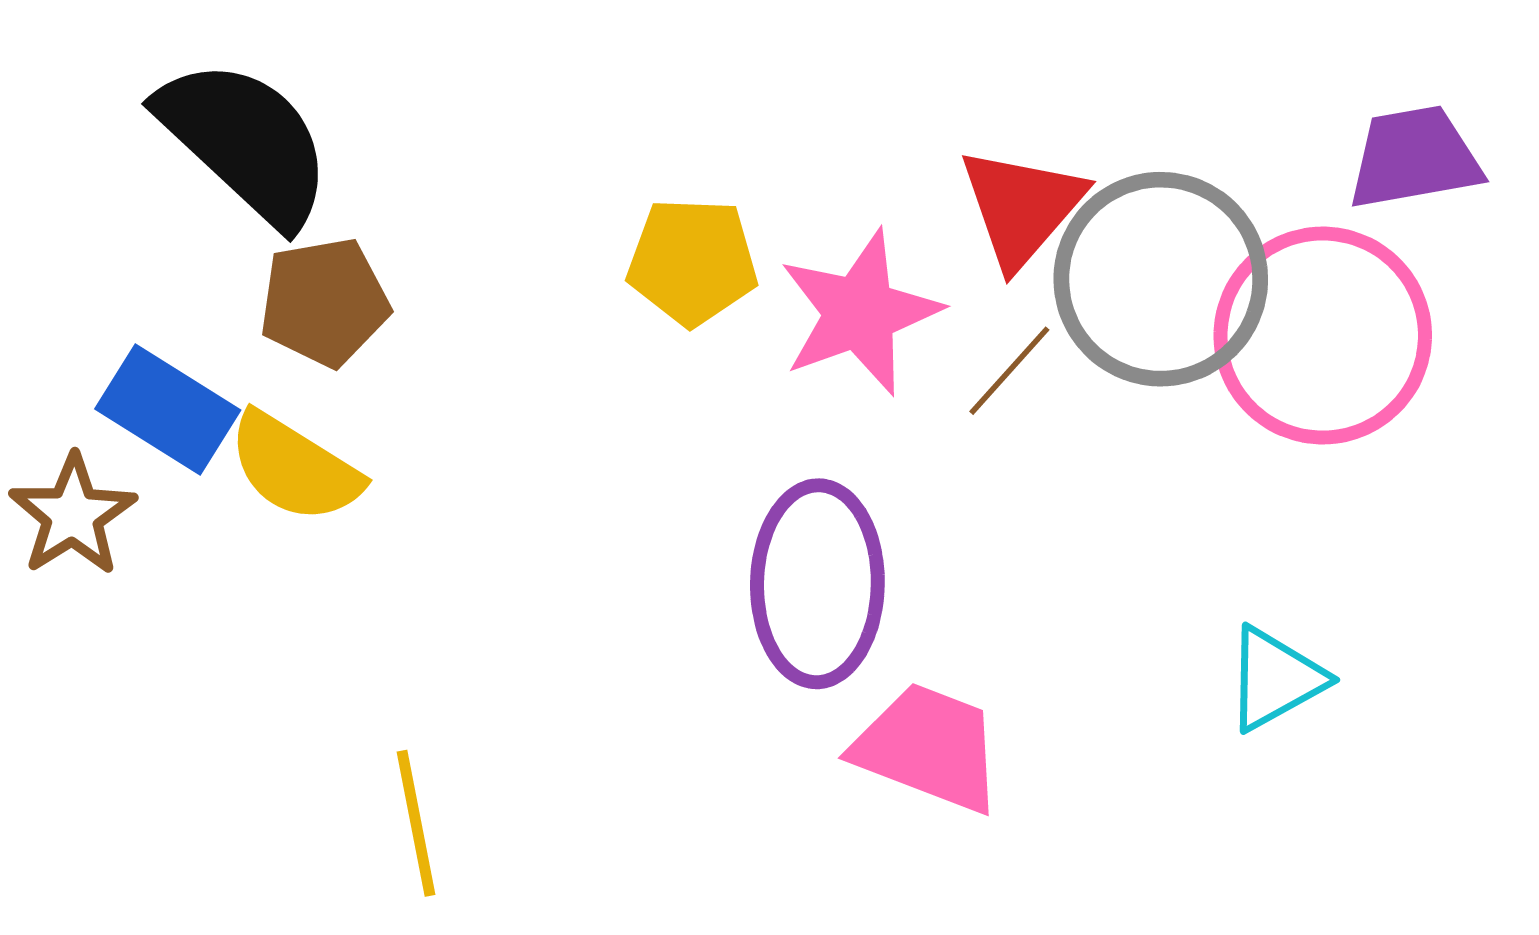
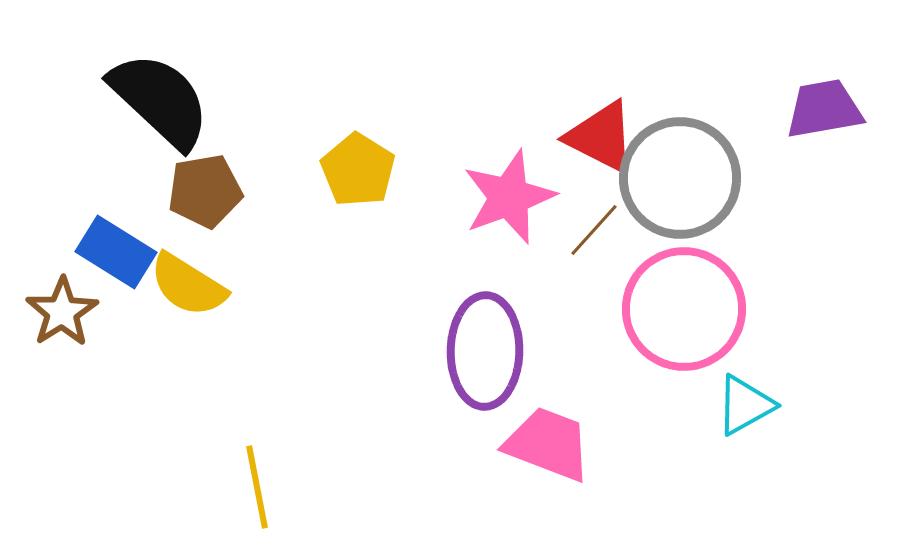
red triangle: (1022, 207) -> (601, 137), turned -44
yellow pentagon: (692, 262) -> (358, 170), moved, turned 30
pink circle: (1323, 336) -> (684, 309), moved

